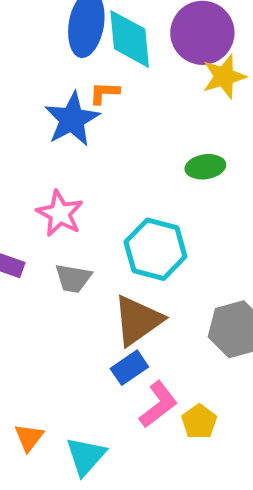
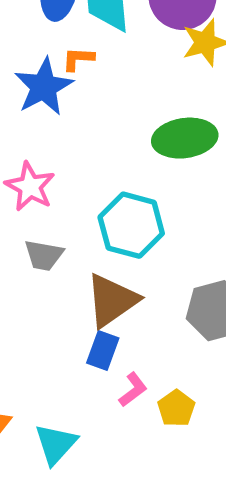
green ellipse: (205, 167) -> (185, 138), size x1.5
blue rectangle: (129, 368) -> (103, 351), turned -36
pink L-shape: (158, 404) -> (133, 390), size x0.7

